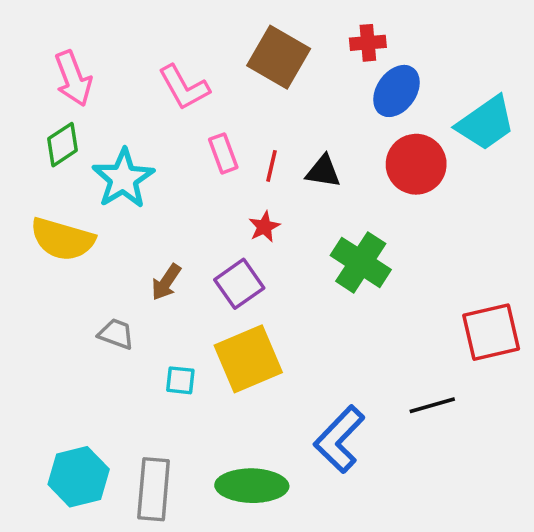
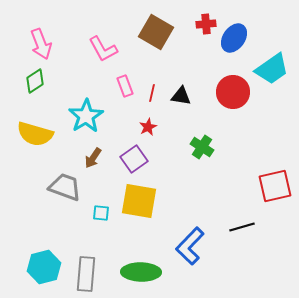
blue ellipse: (396, 91) -> (234, 38), moved
cyan star: (123, 178) -> (86, 116), moved
green cross: (361, 262) -> (202, 147), size x0.7
gray trapezoid: (116, 334) -> (65, 187), size x1.6
yellow square: (248, 359) -> (139, 201), turned 33

